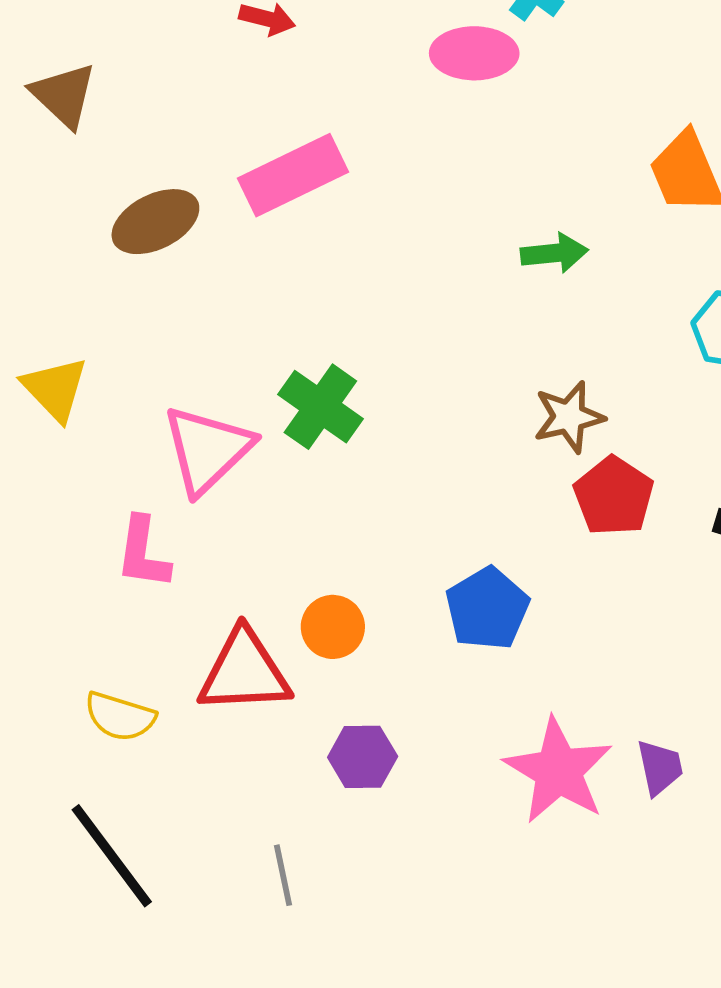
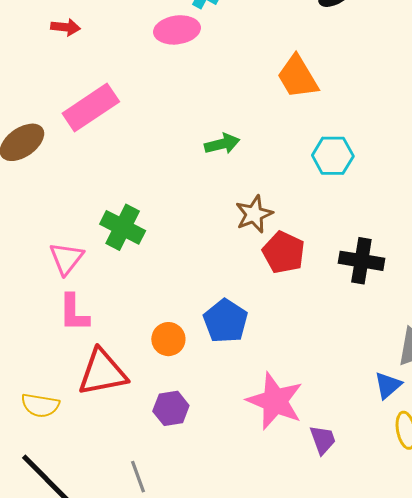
green arrow: (554, 253) -> (222, 144), moved
pink triangle: (207, 450) -> (66, 258), size x0.7
pink L-shape: (143, 553) -> (74, 313), moved
orange circle: (333, 627) -> (168, 339), moved
purple trapezoid: (660, 767) -> (323, 440), moved

